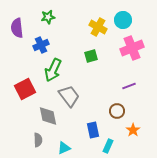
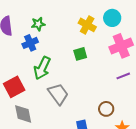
green star: (48, 17) -> (38, 24), moved
purple line: (129, 86) -> (123, 76), moved
gray diamond: (48, 116) -> (23, 114), moved

